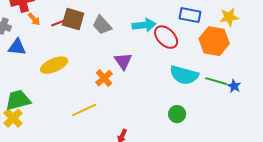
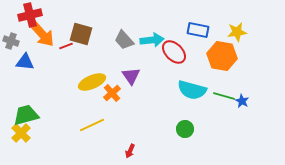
orange arrow: (34, 19) -> (42, 34), size x2.0
red line: (58, 23) -> (66, 46), moved
gray trapezoid: (102, 25) -> (124, 40), moved
yellow ellipse: (54, 65) -> (92, 82), moved

